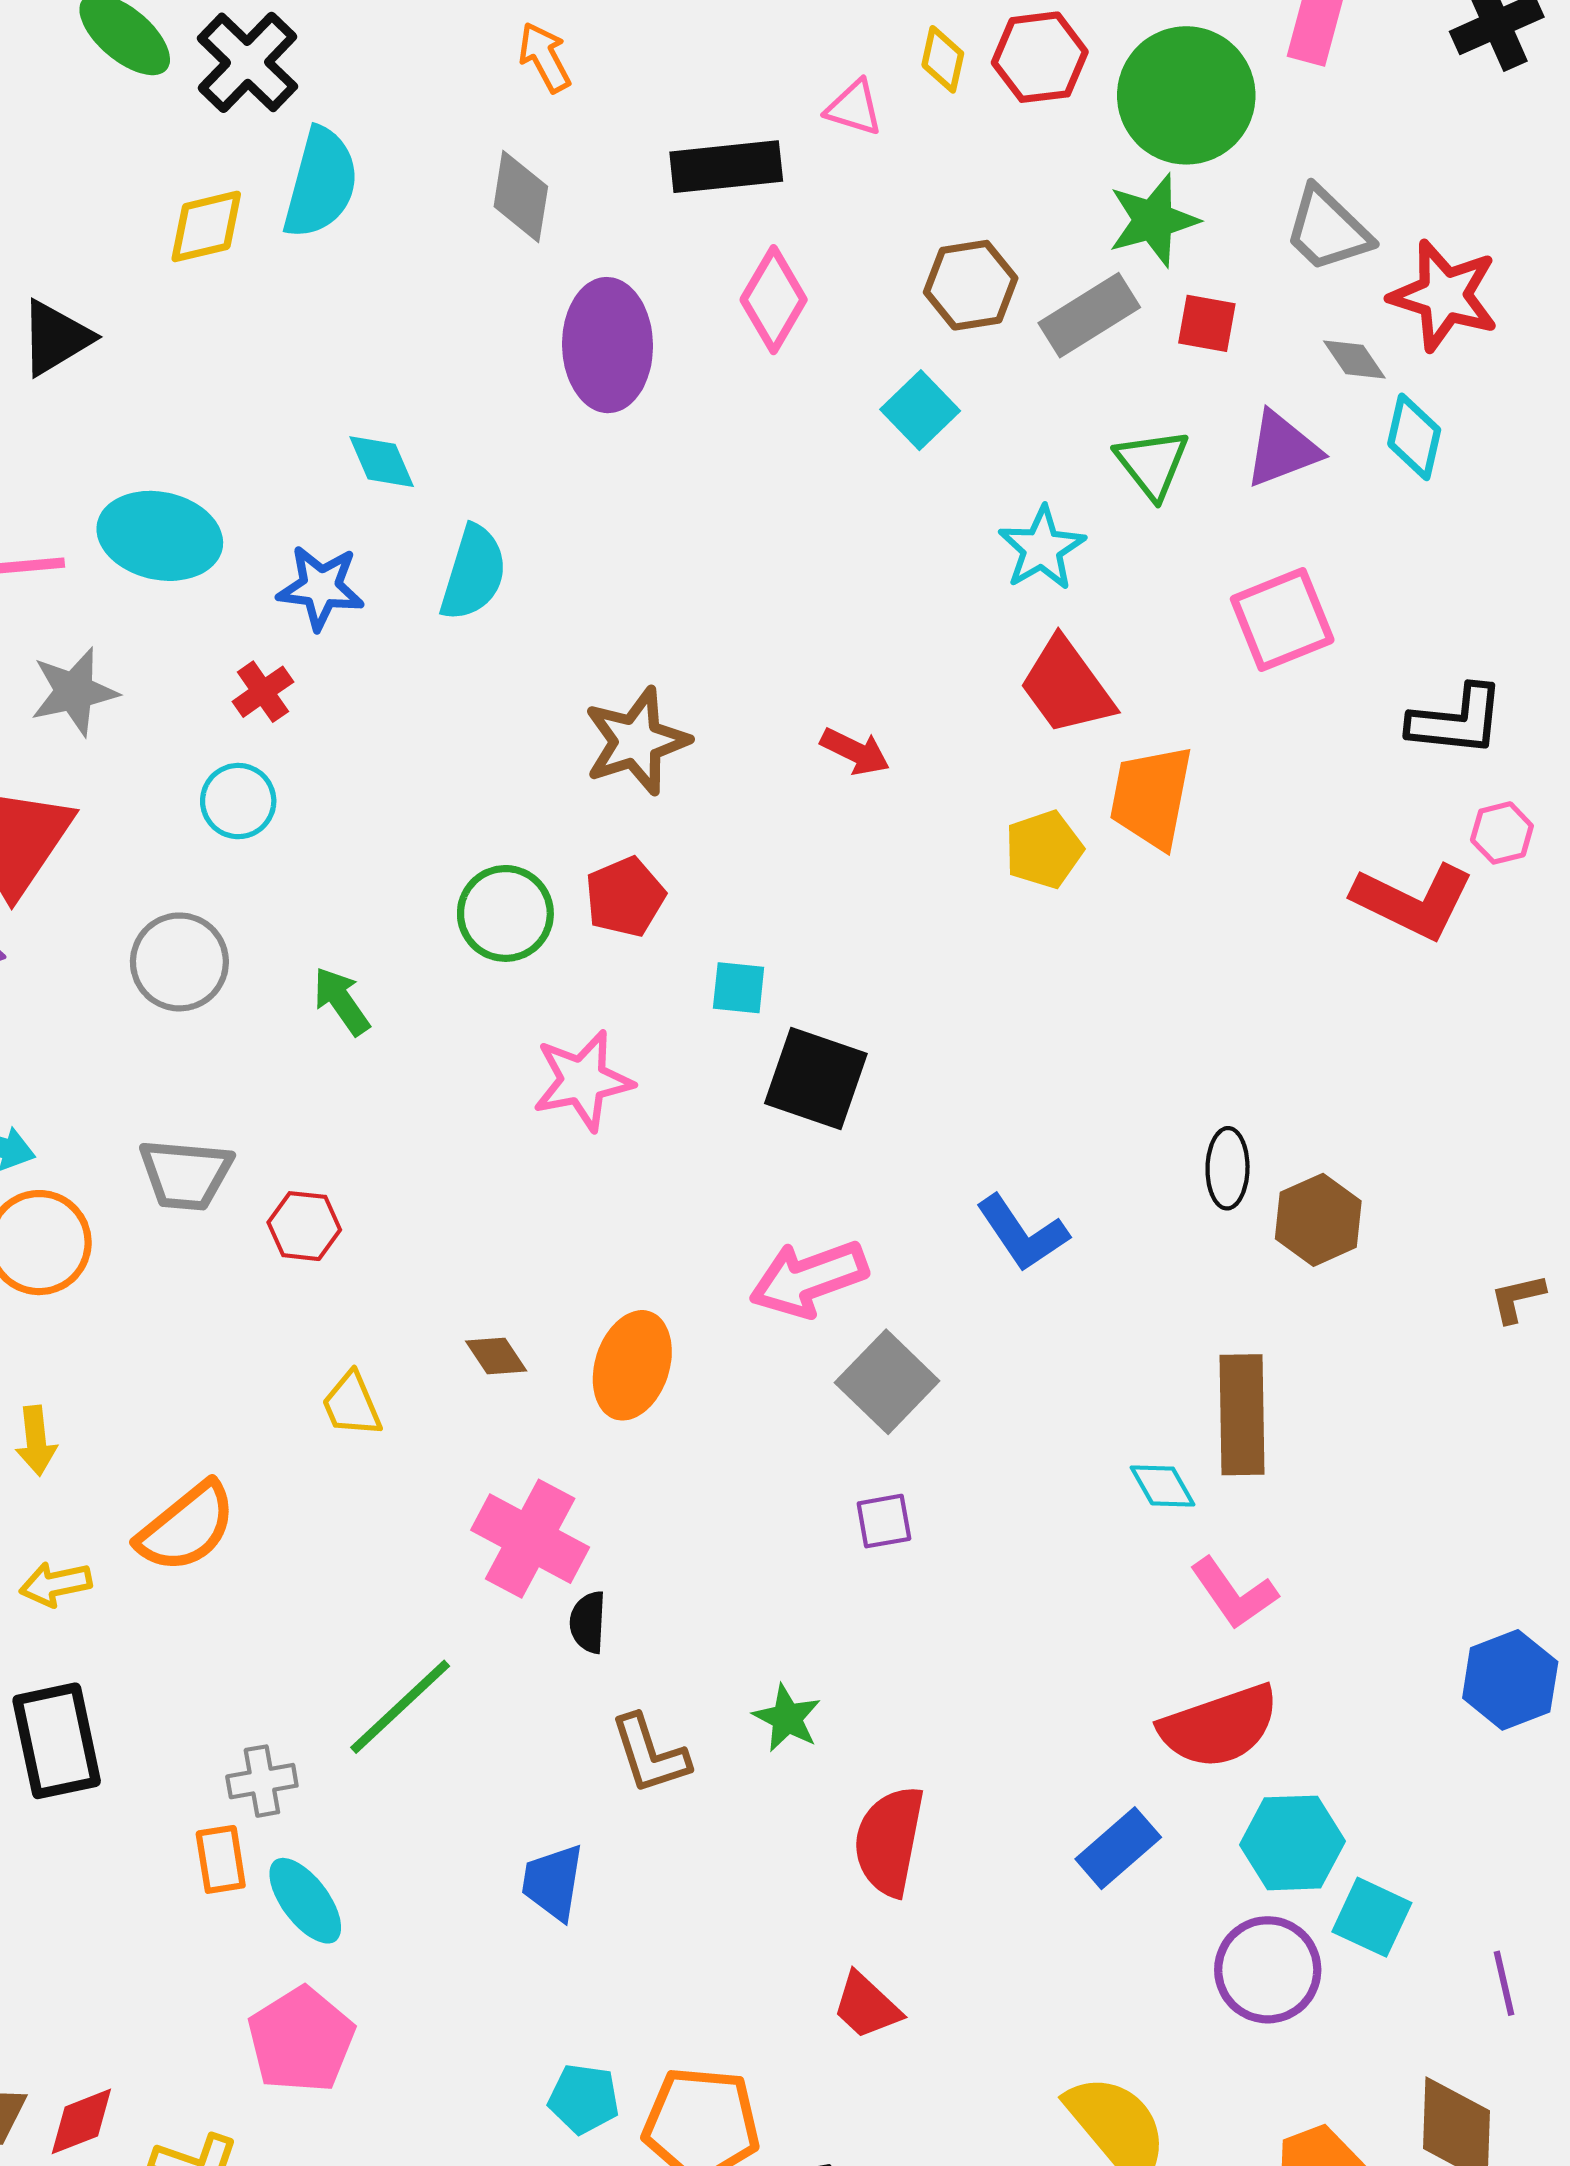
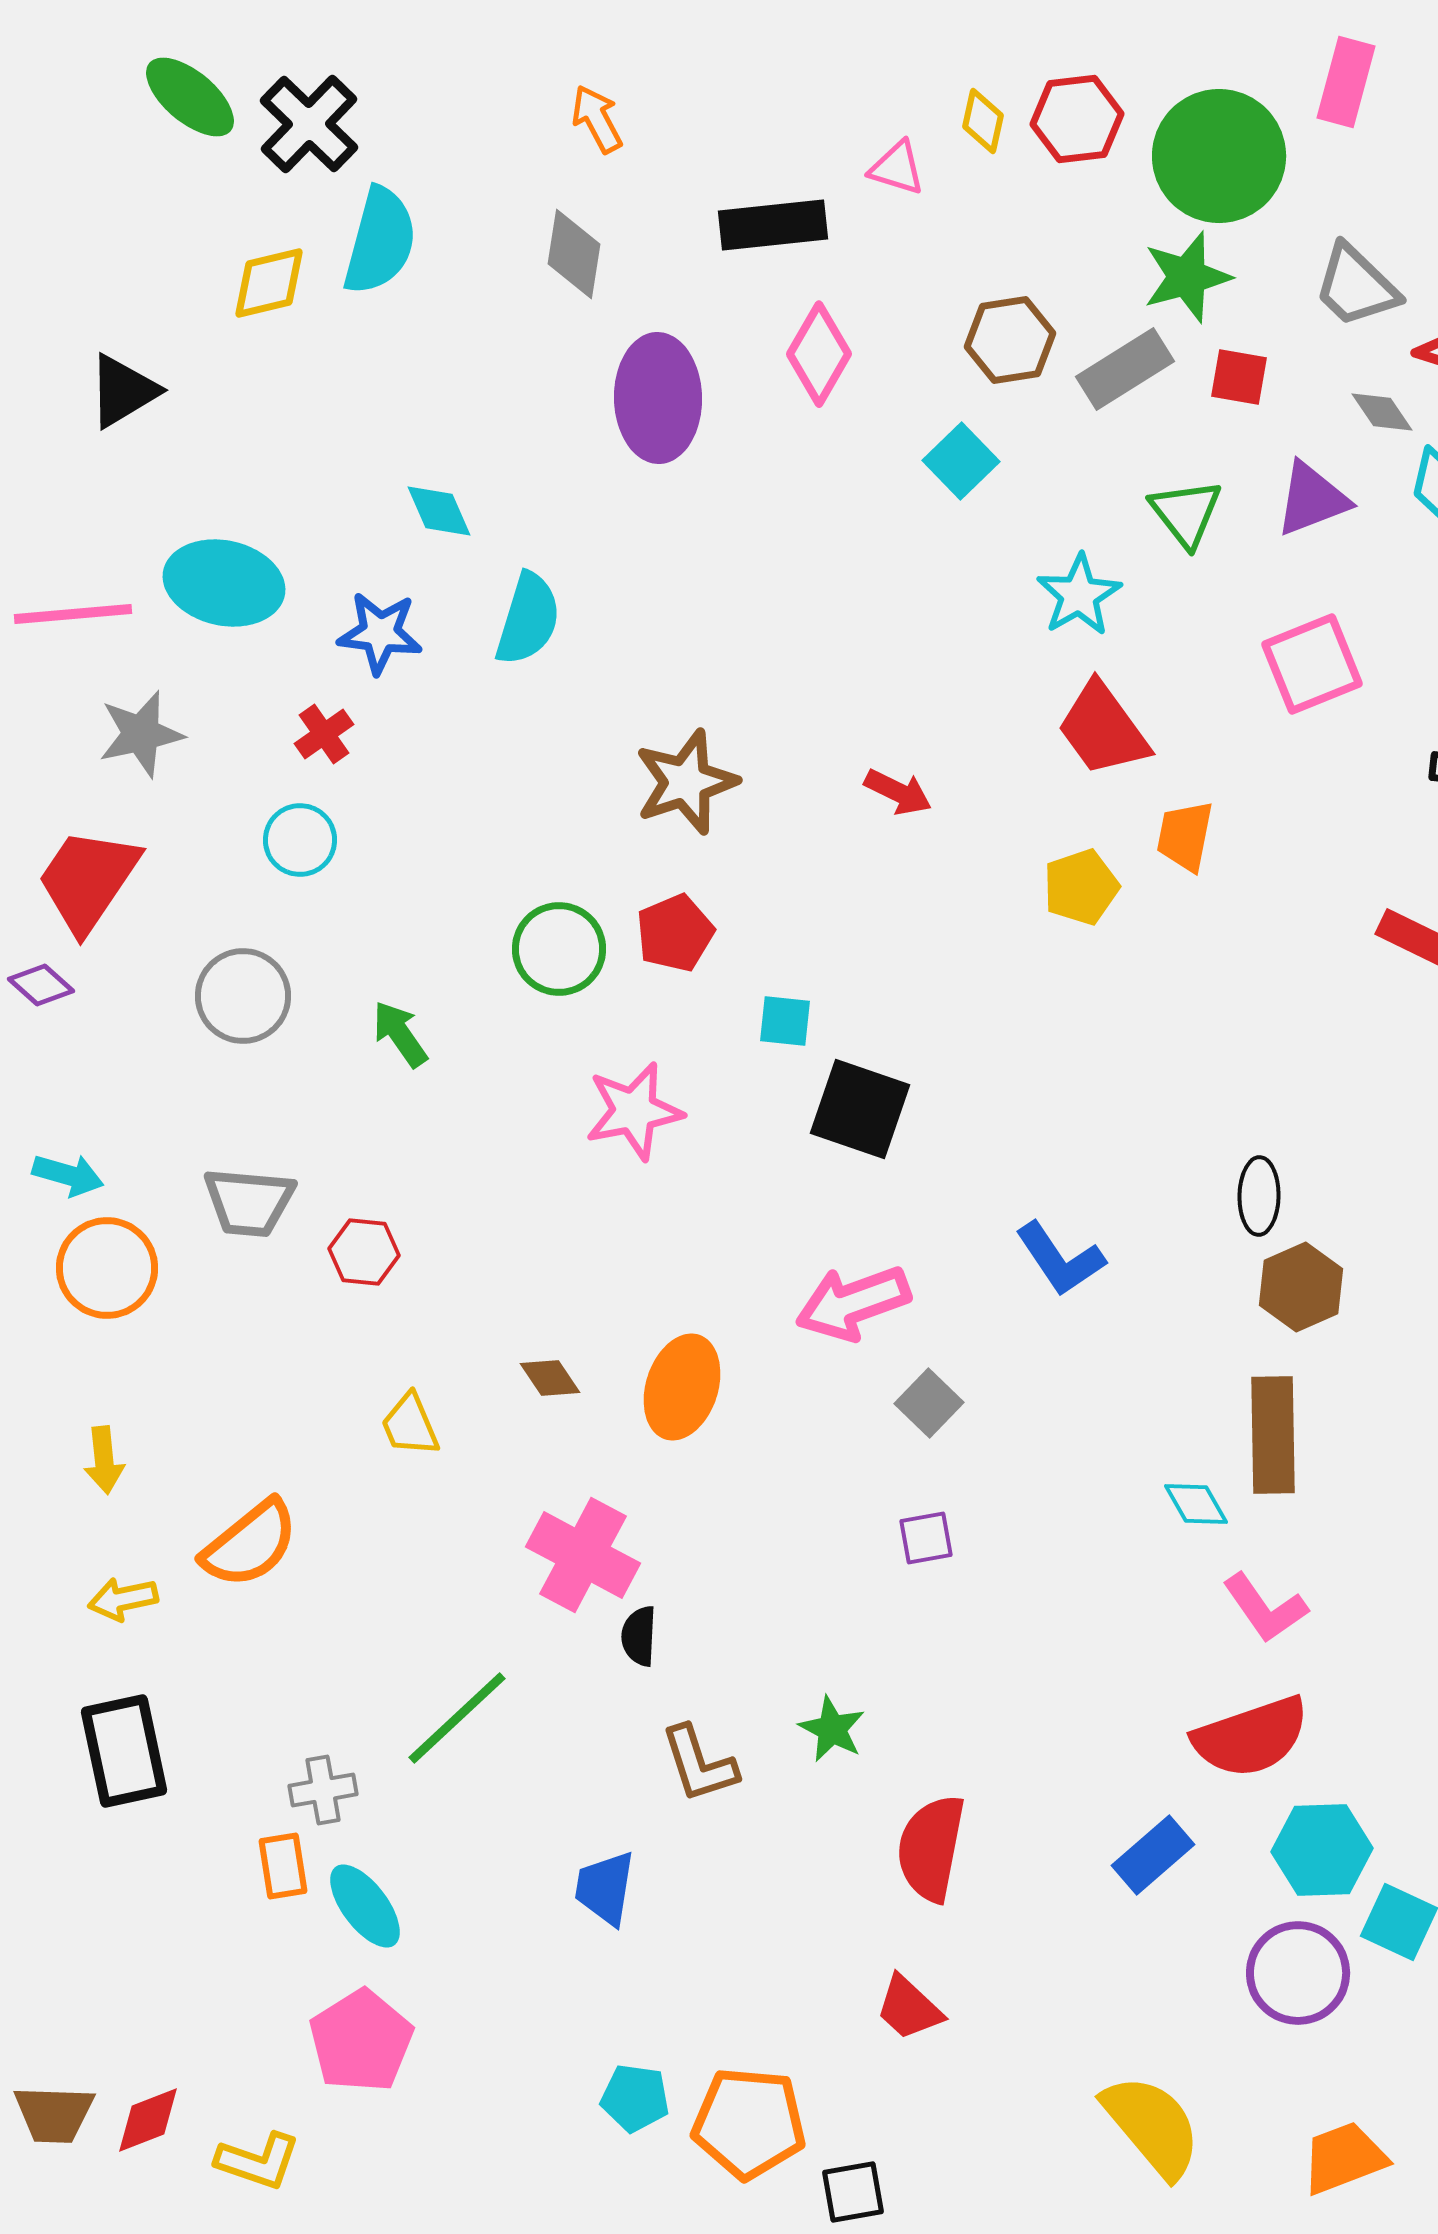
orange trapezoid: (1151, 797) -> (1185, 836), size x0.7
brown hexagon: (1318, 1220) -> (1301, 1287), moved
gray square: (887, 1382) -> (929, 1403), size x0.7

